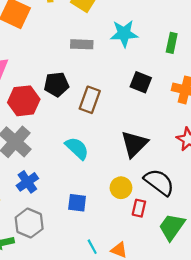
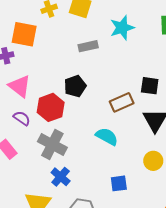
black square: (141, 82) -> (150, 86), moved
brown rectangle: (90, 100) -> (122, 102), moved, turned 60
blue cross: (27, 182) -> (61, 177), moved

